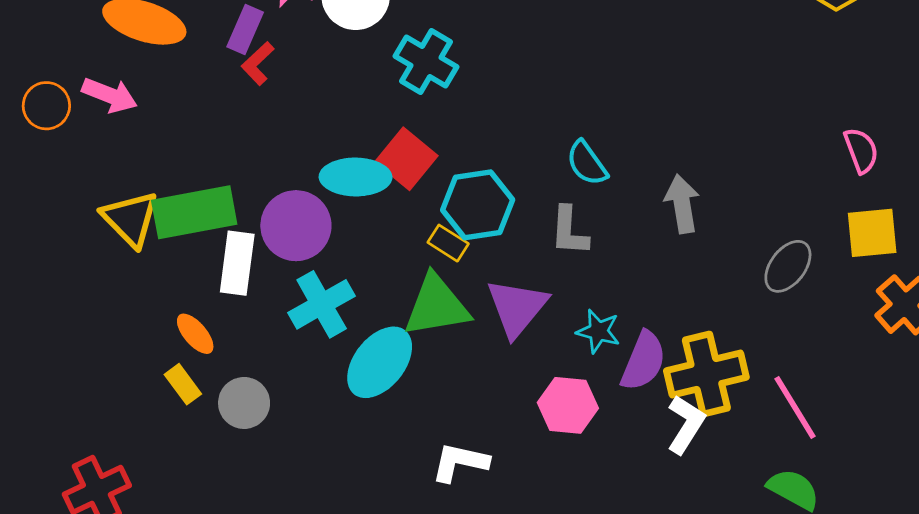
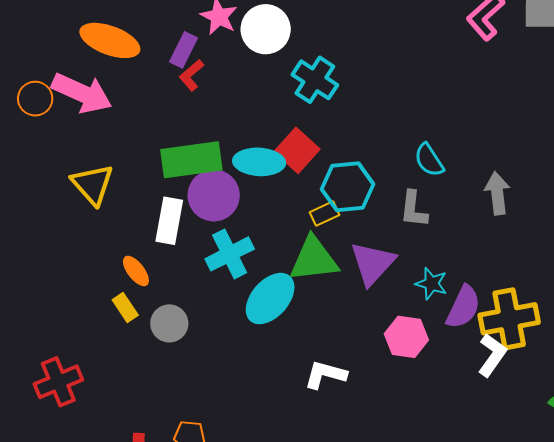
pink arrow: (110, 95) -> (82, 93), size x1.5
green rectangle: (194, 212) -> (191, 160), moved
yellow rectangle: (448, 243) -> (325, 214), turned -60

